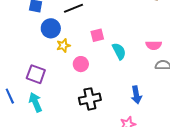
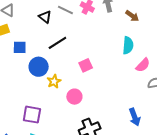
pink semicircle: (154, 45) -> (143, 65), turned -35
cyan semicircle: (119, 51) -> (128, 45), moved, turned 42

